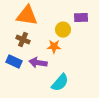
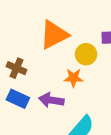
orange triangle: (27, 16) -> (54, 35), moved, turned -35
brown cross: (23, 40) -> (17, 68), moved

